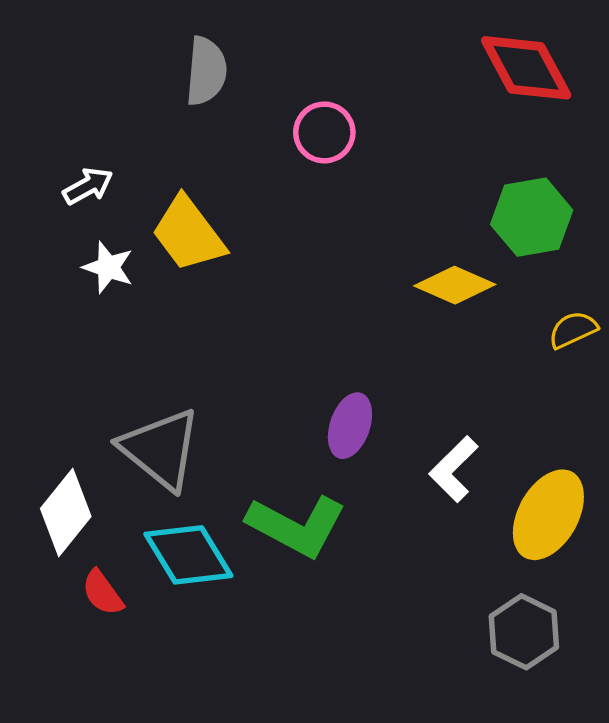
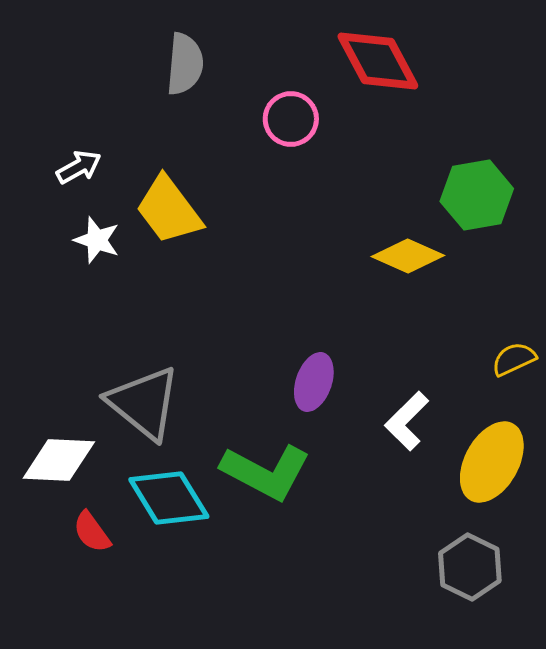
red diamond: (526, 68) -> (378, 61), moved
yellow semicircle: (573, 330) -> (514, 359), moved
white diamond: (66, 513) -> (59, 460), turned 54

